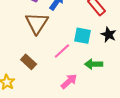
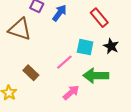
brown triangle: (37, 23) -> (20, 29), moved, turned -45
green arrow: (94, 64) -> (96, 76), size x1.4

